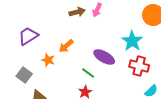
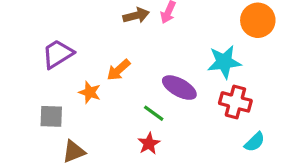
cyan star: (132, 41) -> (224, 62), turned 30
gray square: (24, 75) -> (51, 116), turned -35

